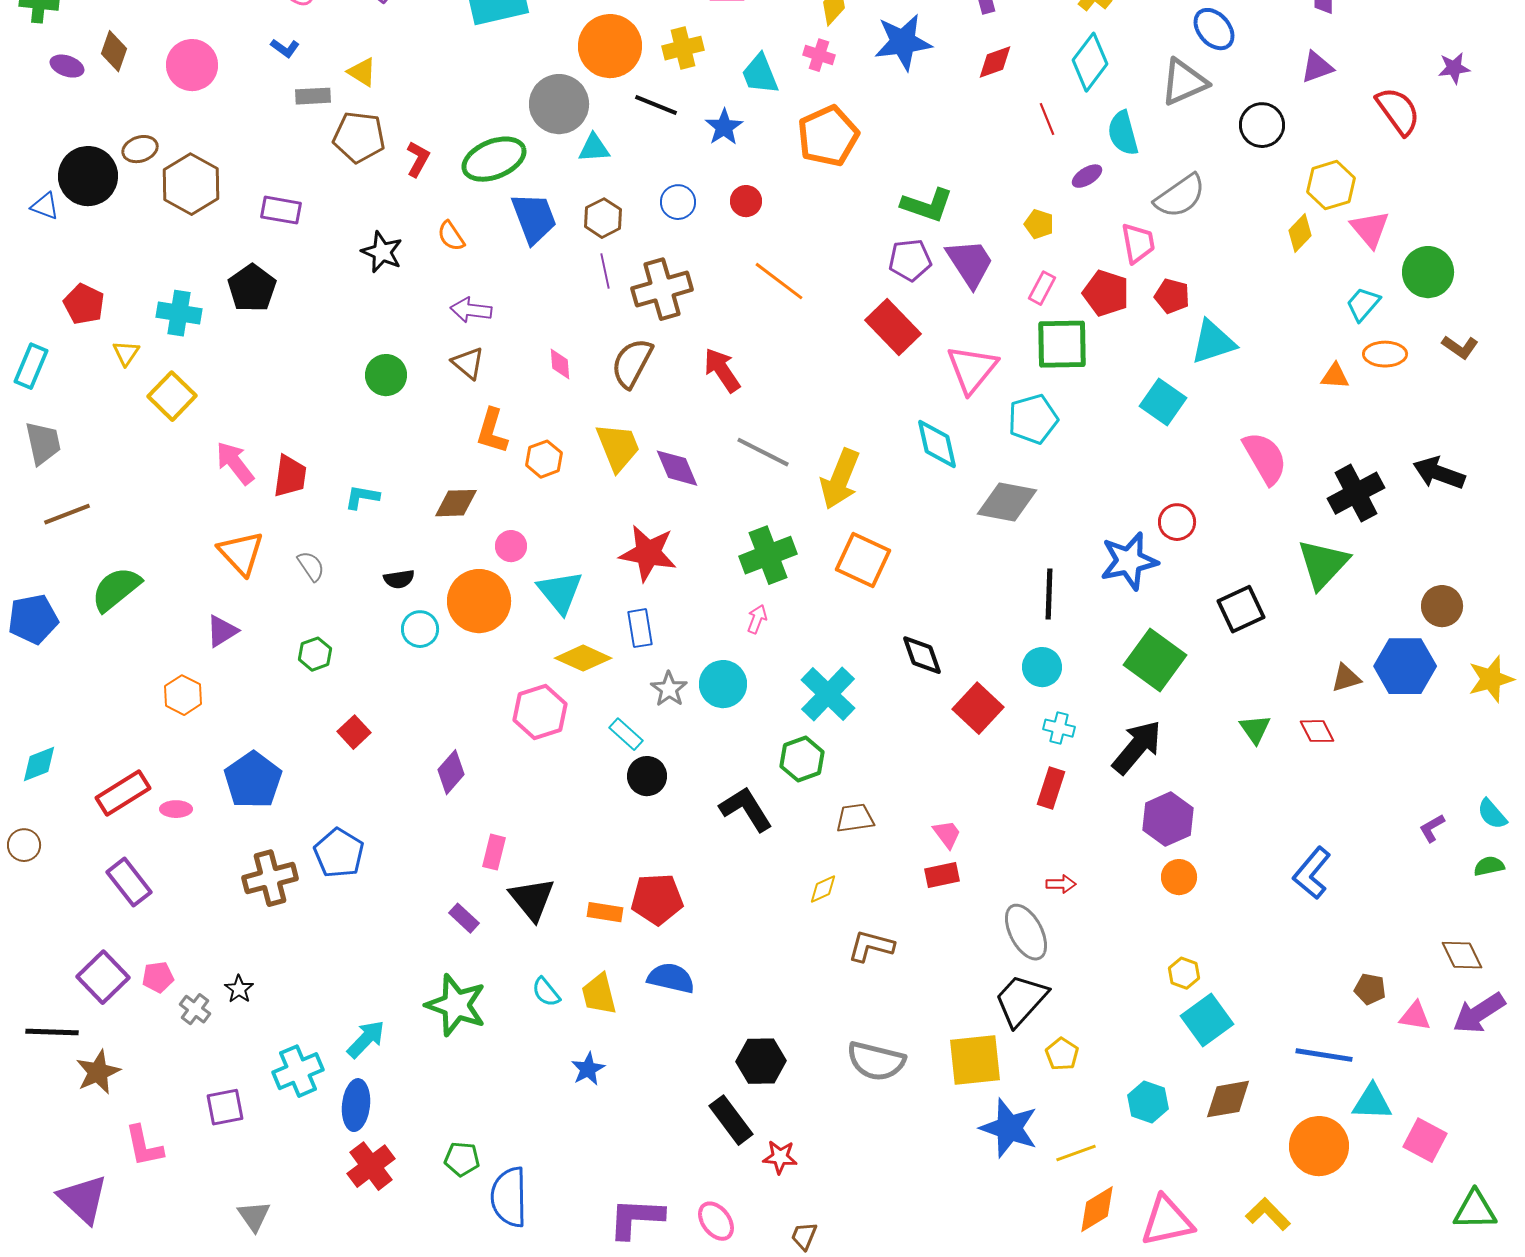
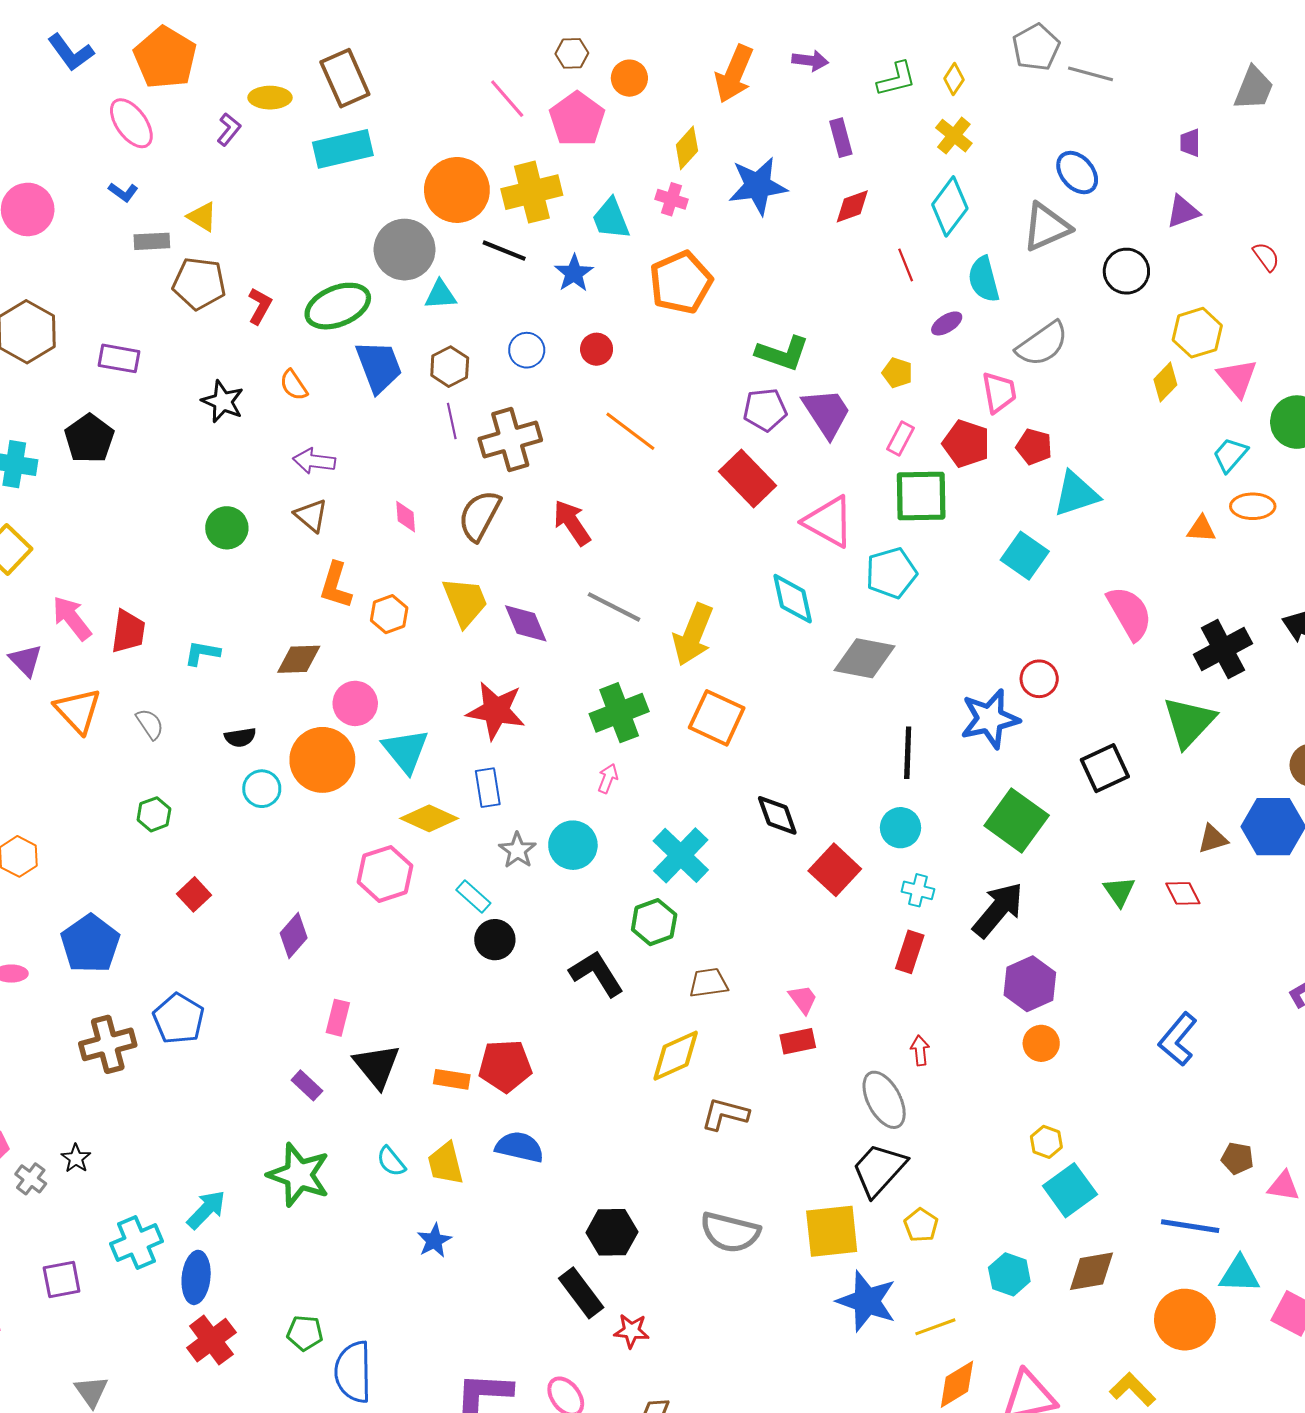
yellow cross: (683, 48) -> (532, 192), size x1.4
red semicircle: (1398, 111) -> (1266, 257), size x0.6
pink triangle: (972, 369) -> (829, 522), turned -40
pink circle: (511, 546) -> (355, 703), size x1.4
purple triangle: (222, 631) -> (26, 660), moved, turned -42
red arrow: (1061, 884) -> (920, 1051), turned -96
yellow diamond: (823, 889) -> (676, 1056), size x1.8

